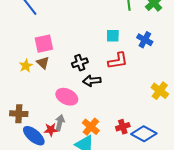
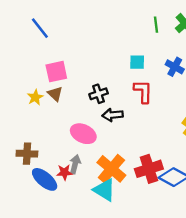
red L-shape: (118, 61) -> (143, 91), turned -80
orange cross: (91, 127) -> (111, 169), size x1.4
red cross: (123, 127) -> (149, 169), size x1.6

